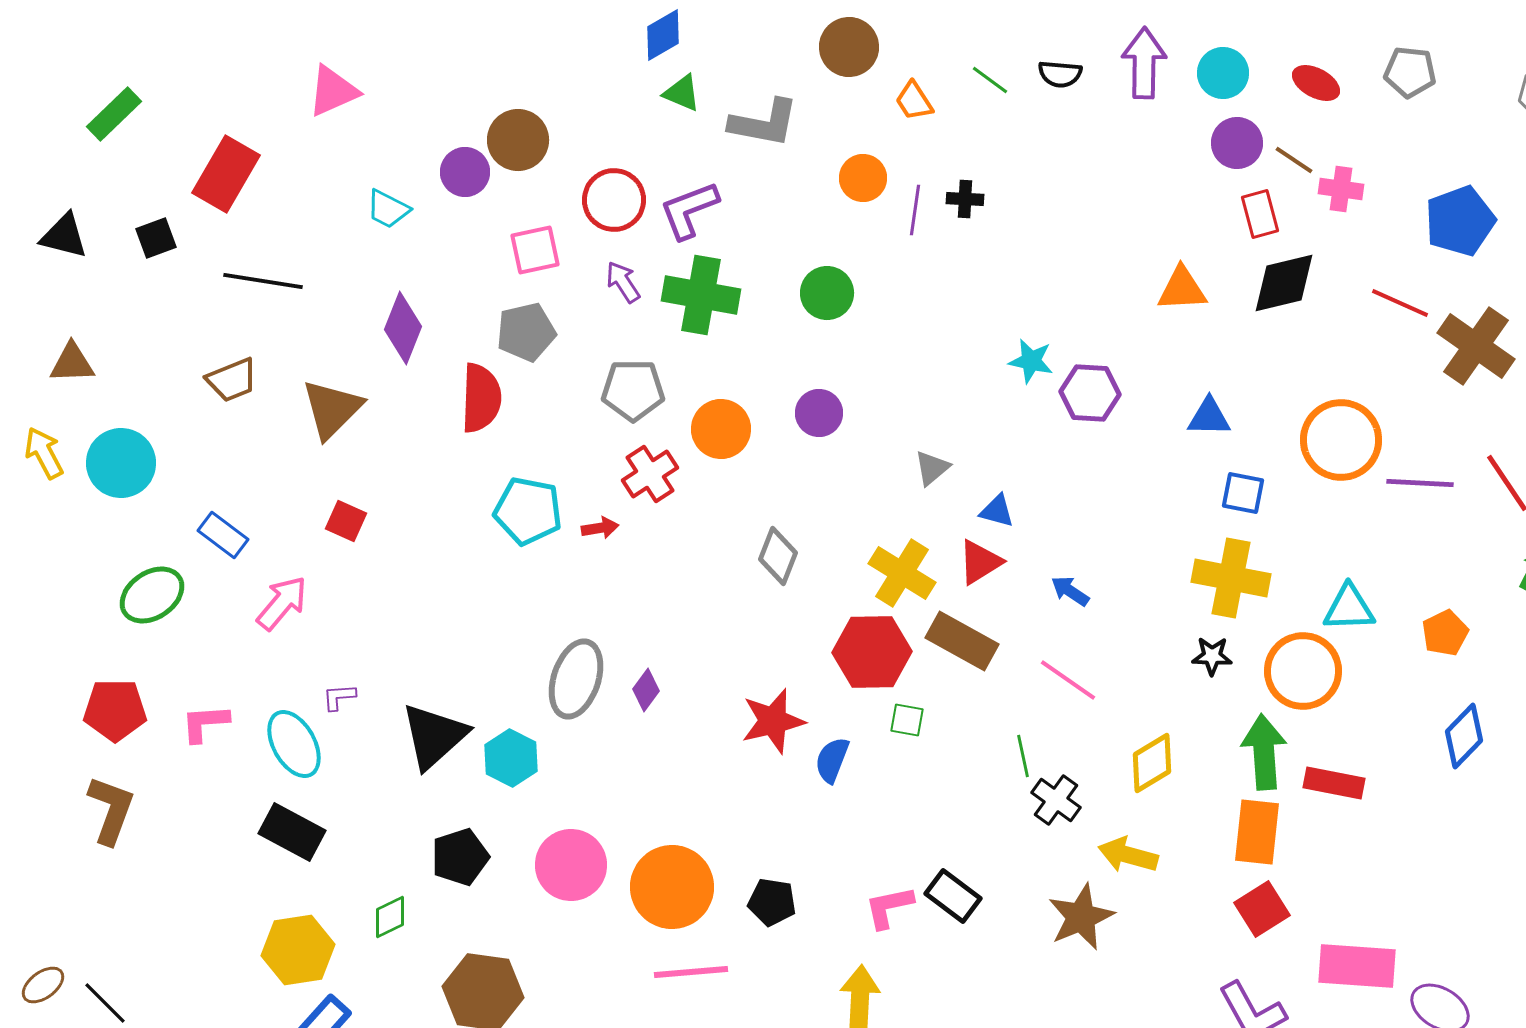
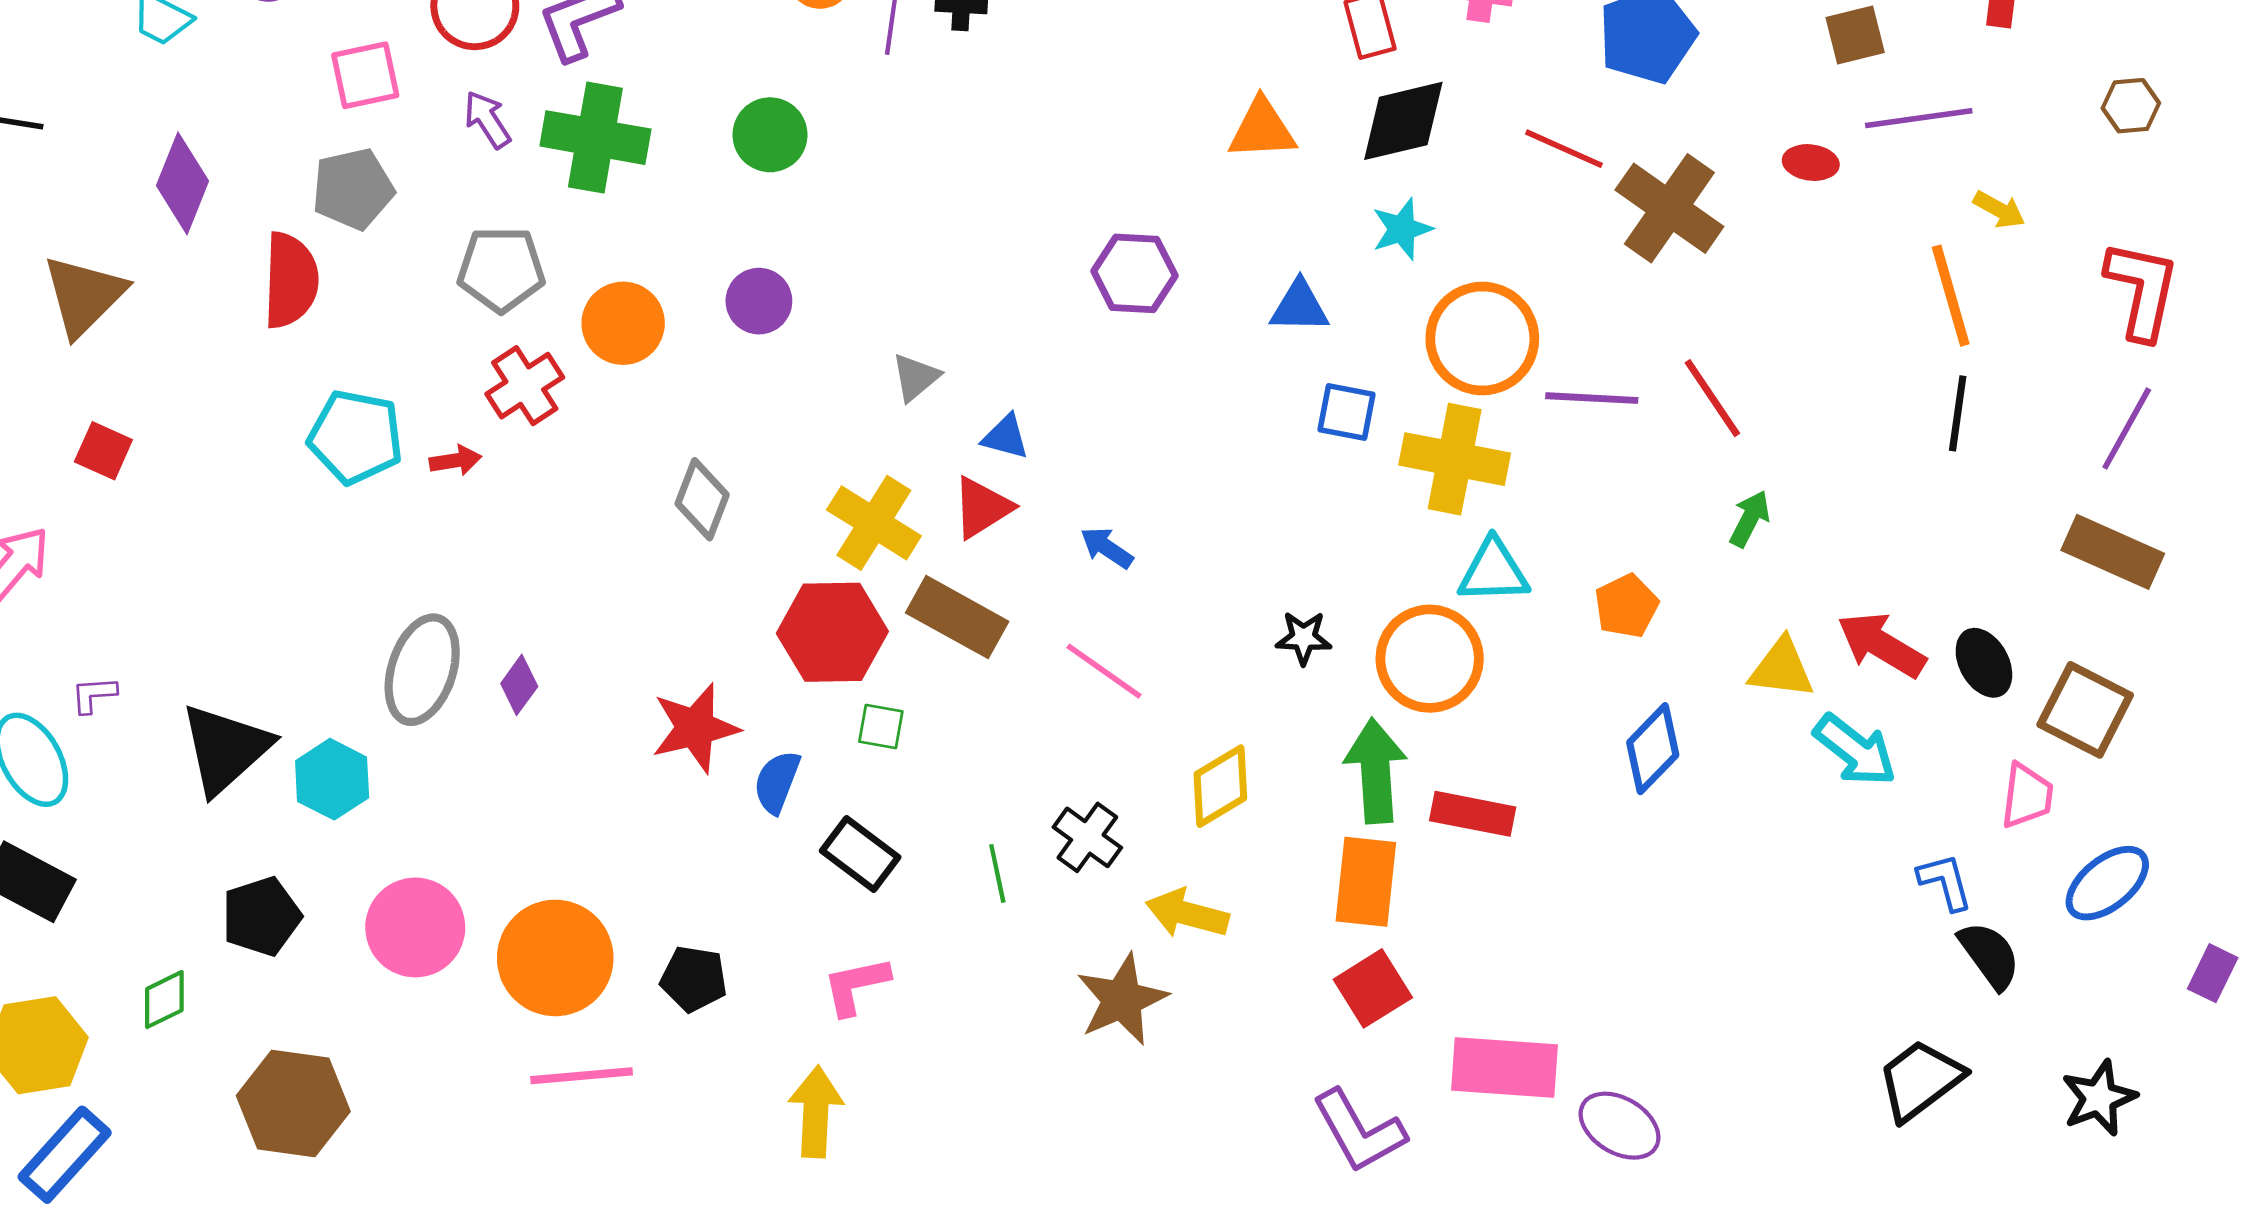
cyan star: (1031, 361) -> (1402, 229), moved, turned -30
yellow cross: (1231, 578) -> (1455, 459), moved
green line: (1023, 756) -> (997, 873), moved
black rectangle: (953, 896) -> (860, 854), moved

